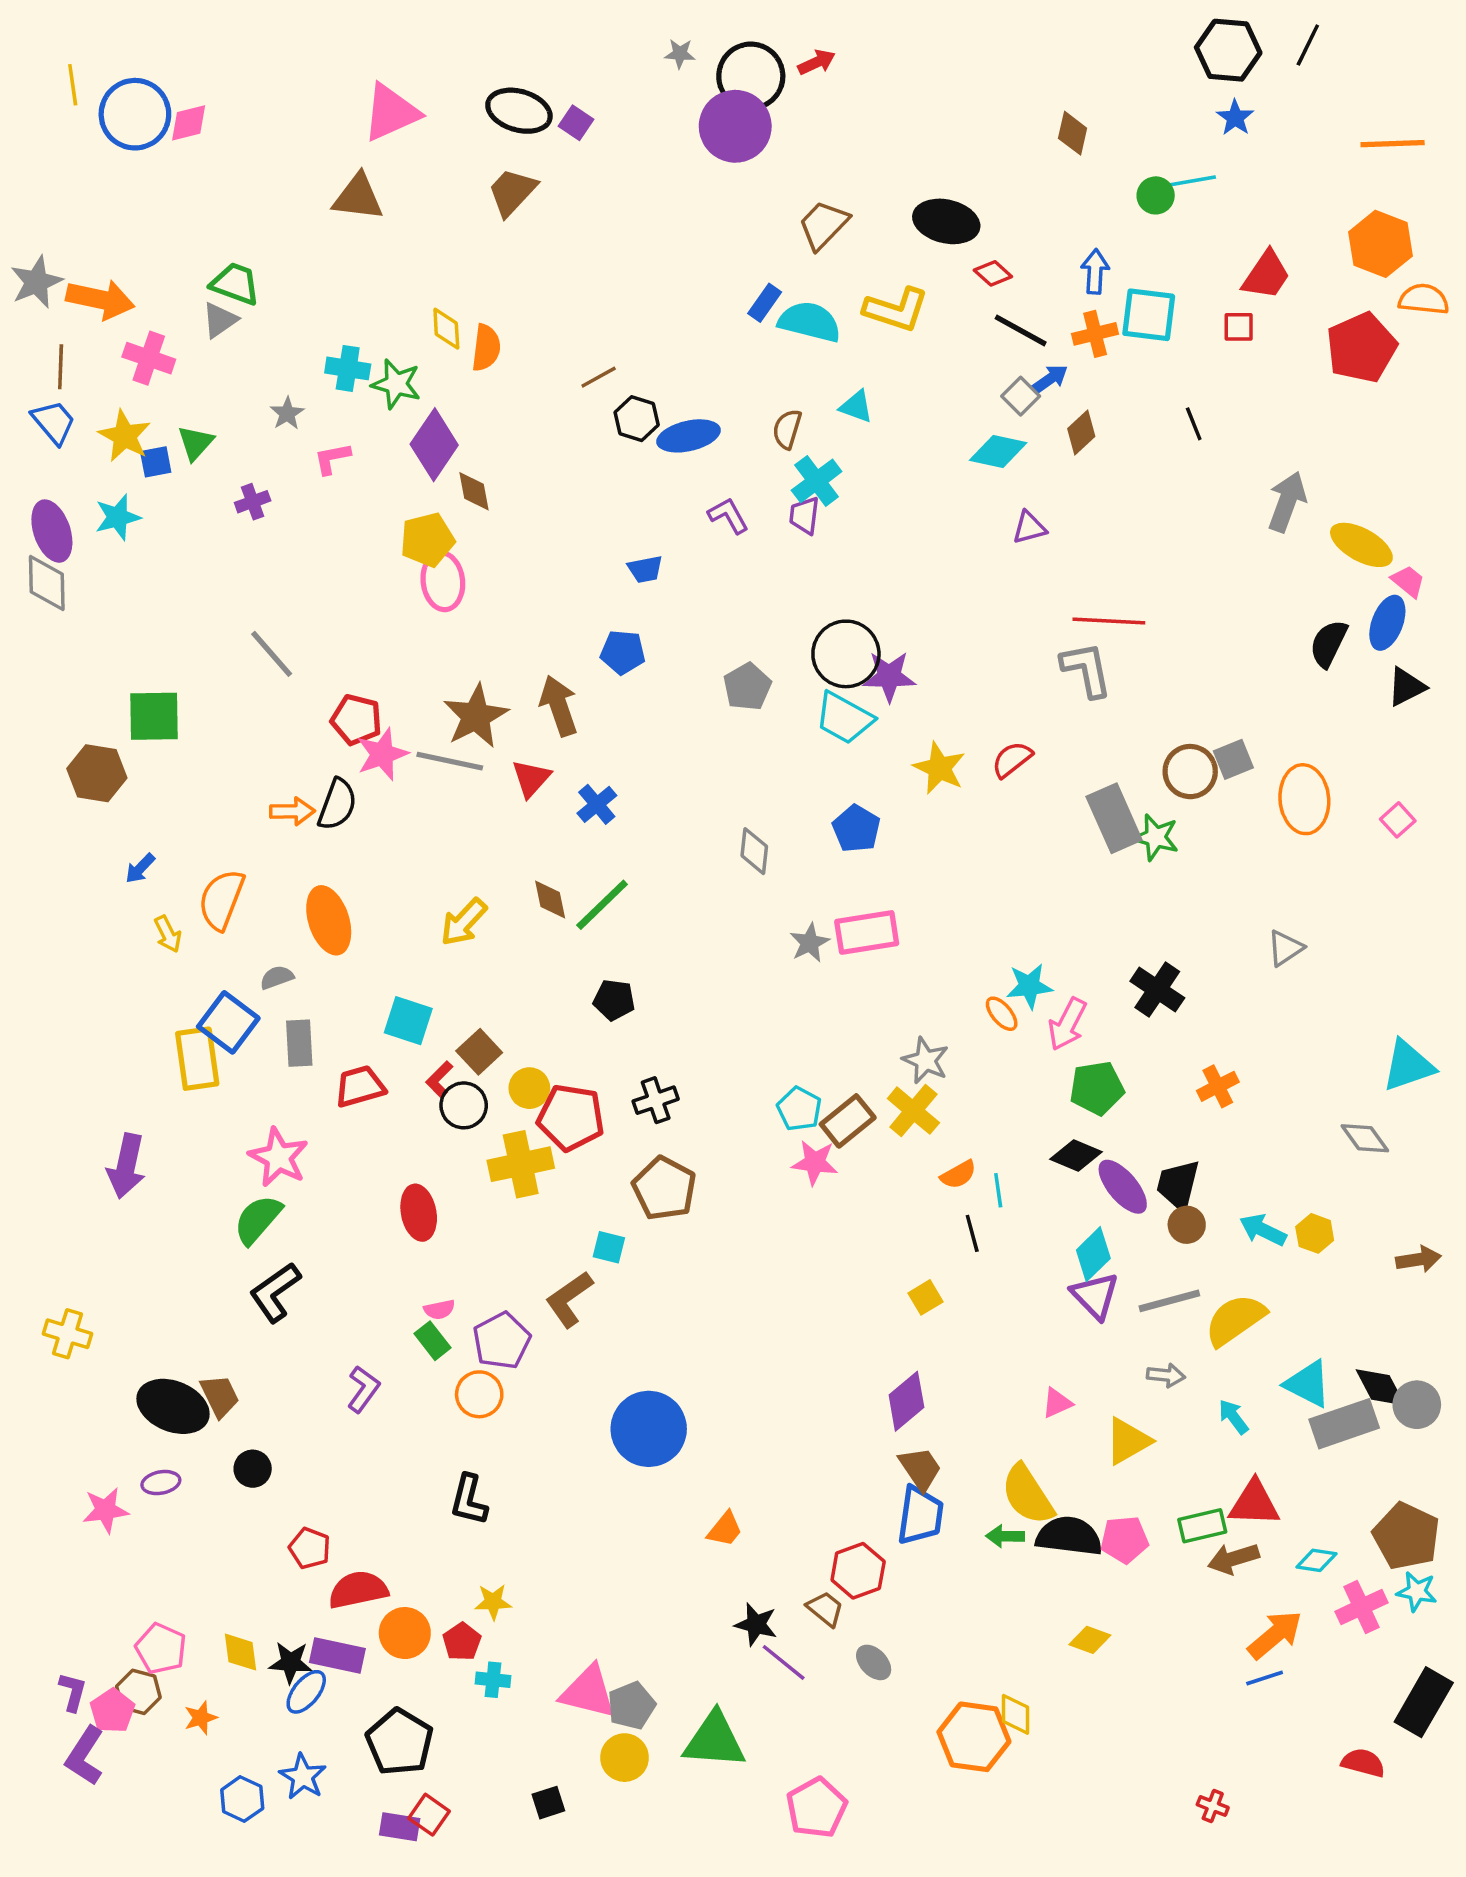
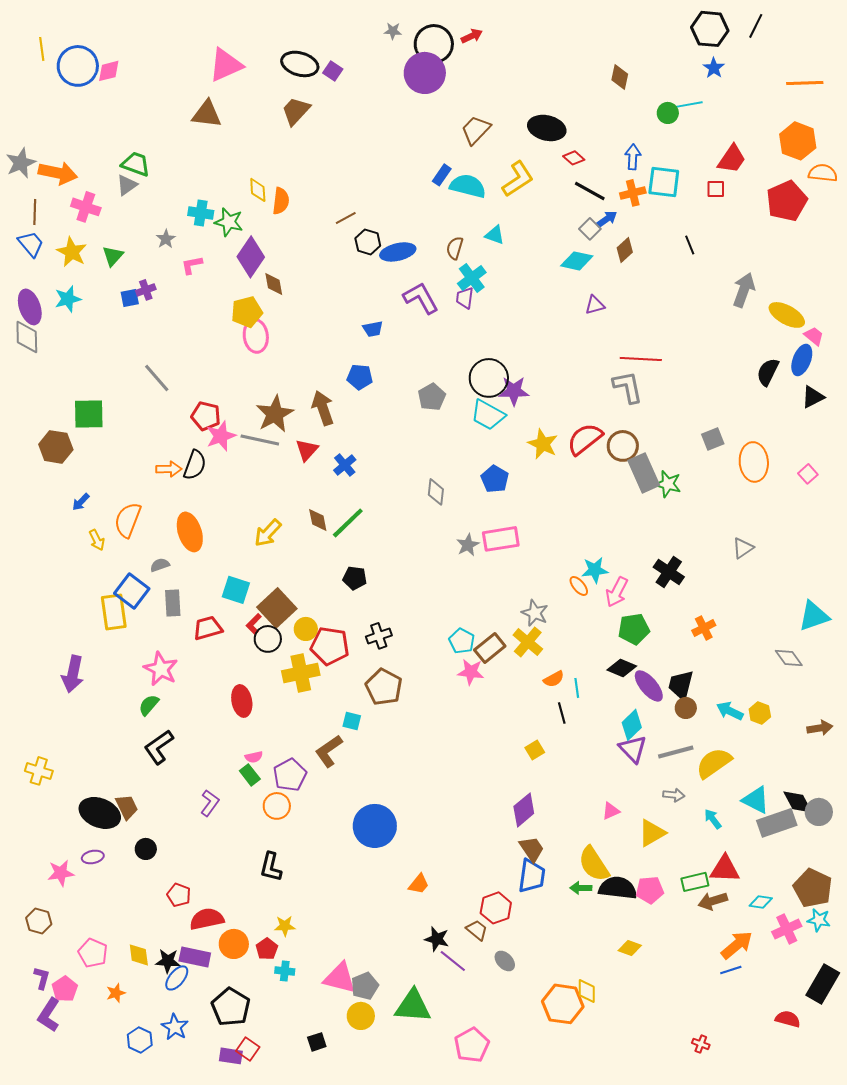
yellow L-shape: (896, 310) -> (518, 179), turned -51
blue square: (156, 462) -> (130, 298), moved
purple L-shape: (728, 516) -> (421, 298), size x1.5
red semicircle: (1012, 759) -> (585, 439), size x1.5
brown circle: (1190, 772) -> (623, 446), moved
brown square: (479, 1052) -> (277, 608), size x1.5
green semicircle: (258, 1220) -> (149, 705), size x0.7
brown hexagon: (138, 1692) -> (39, 921), moved

